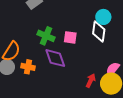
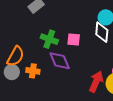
red arrow: (91, 81) -> (96, 82), size x1.5

